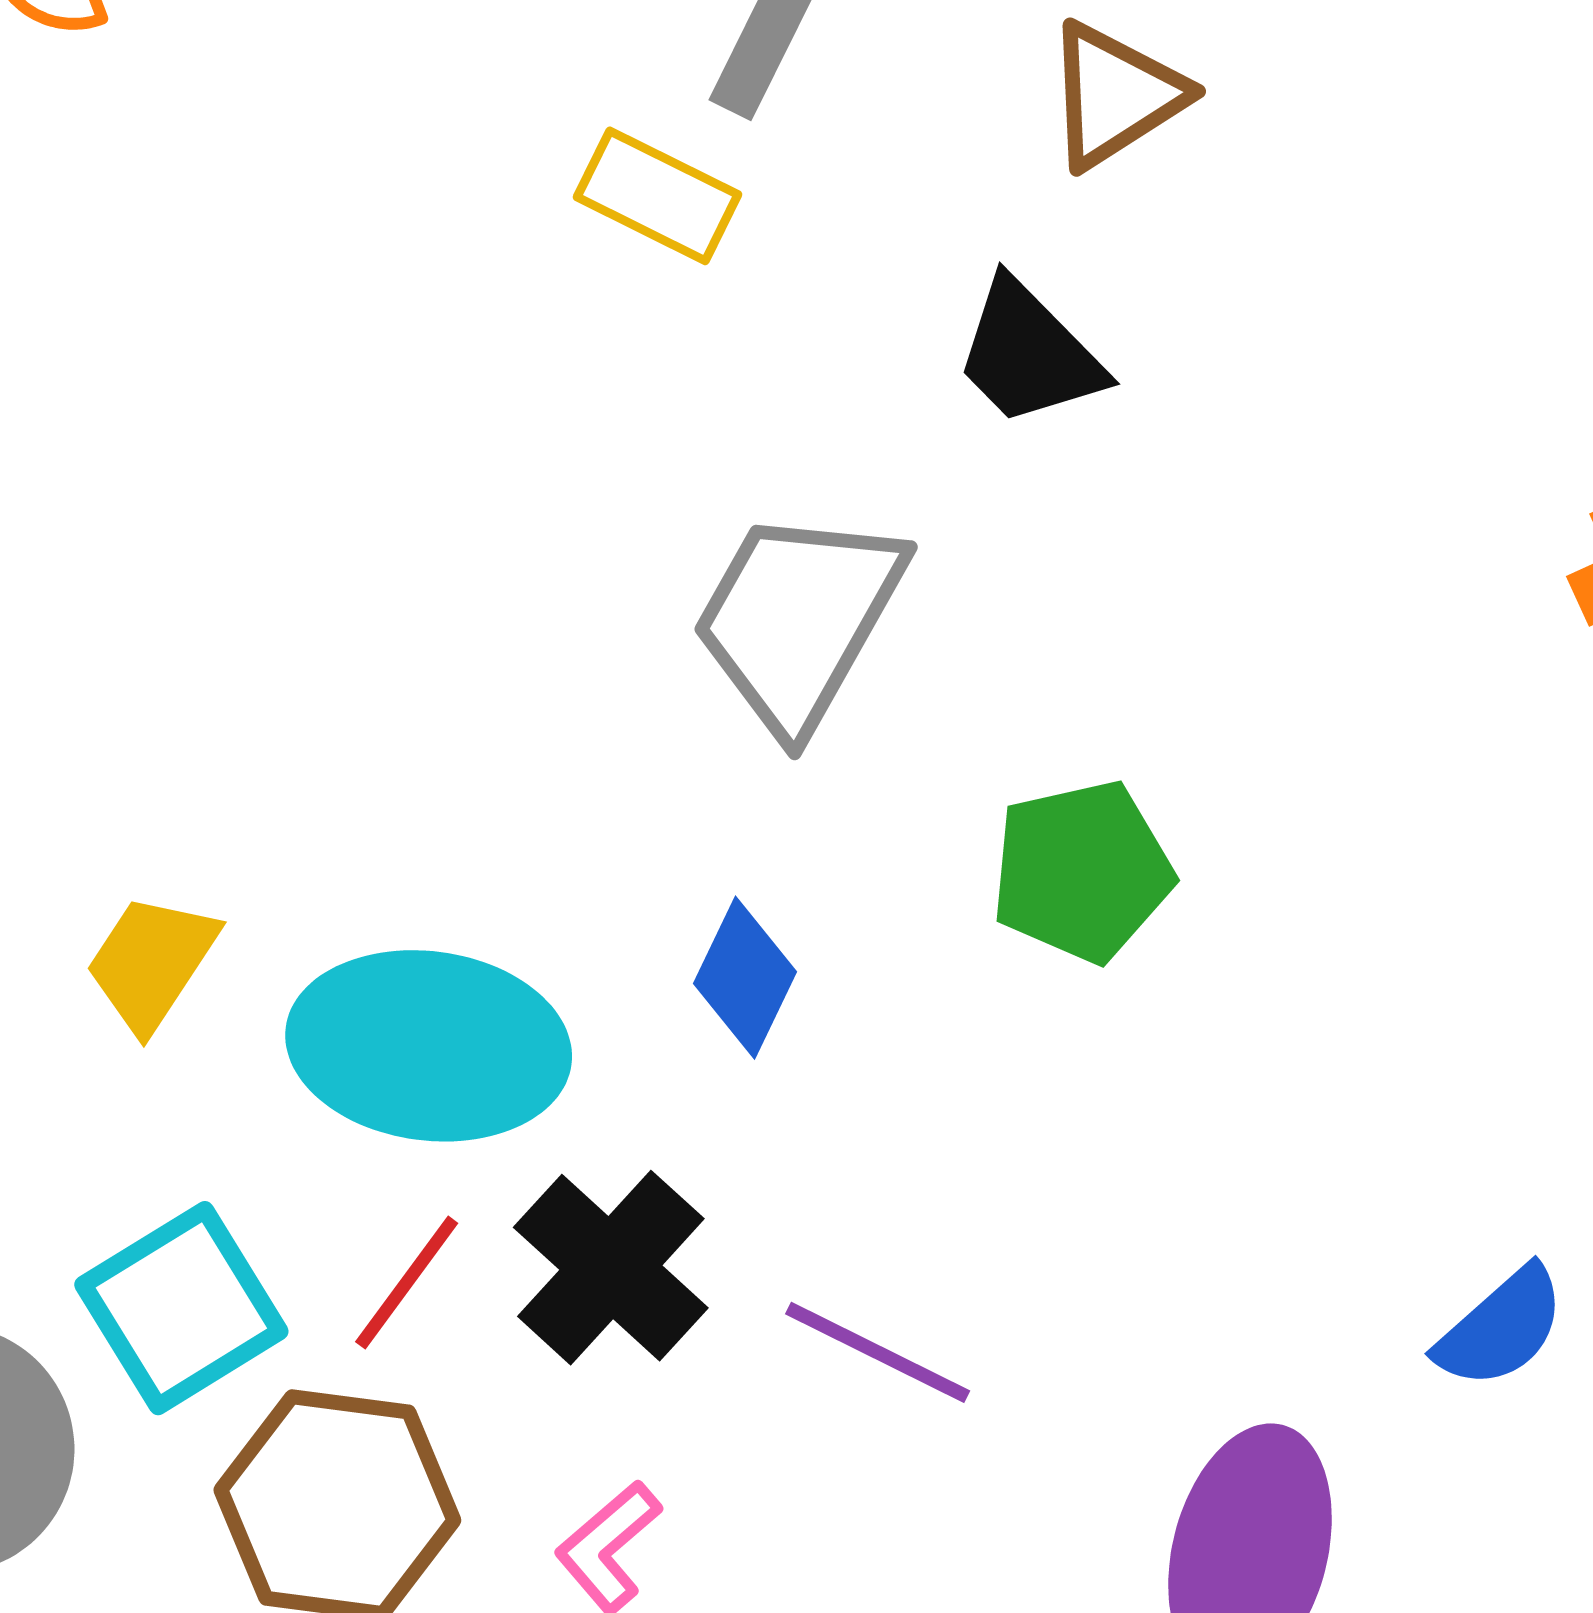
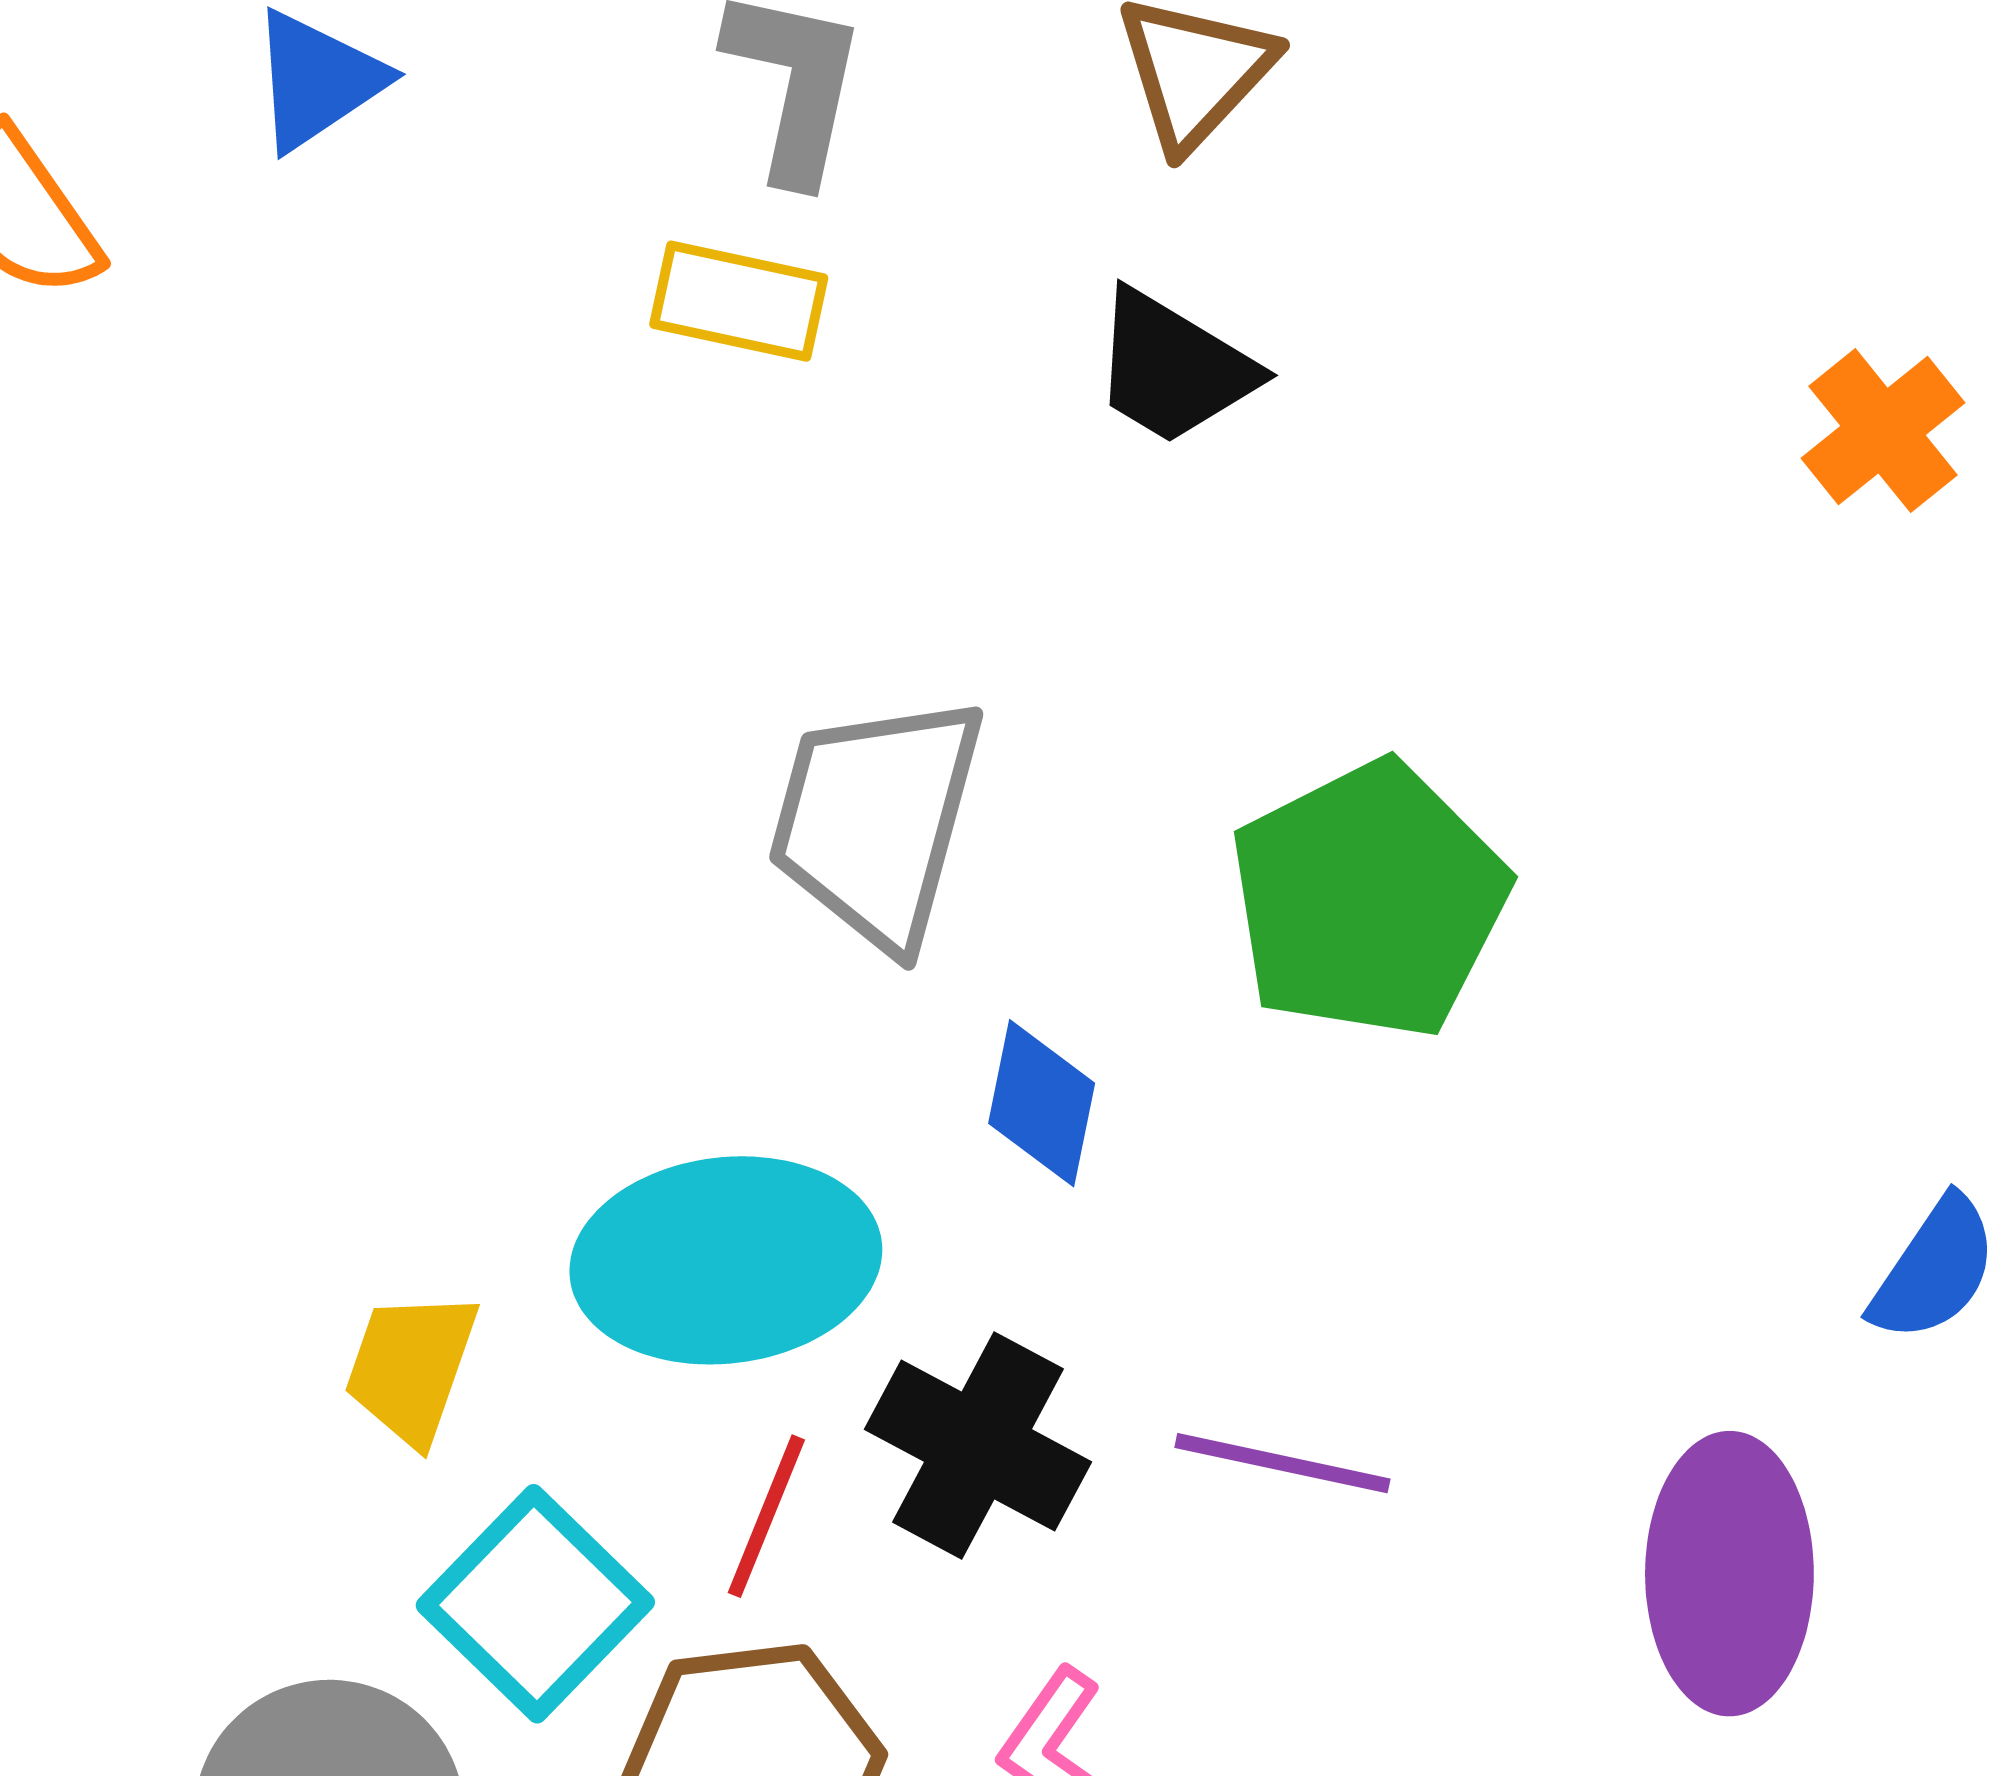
gray trapezoid: (798, 620) -> (876, 821), moved
green pentagon: (1082, 871) -> (1369, 900), size x1.4
yellow trapezoid: (152, 962) -> (411, 1367), moved

